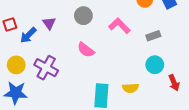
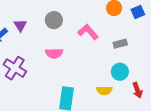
pink semicircle: (86, 50) -> (54, 53), turned -42
yellow semicircle: (130, 88) -> (104, 90), moved

